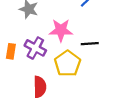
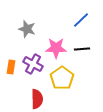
black line: (90, 44) -> (82, 49), moved

